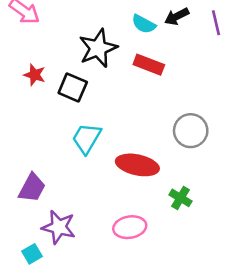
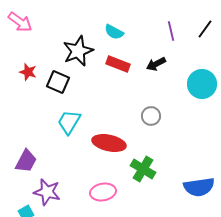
black arrow: (177, 16) -> (156, 64), moved
gray circle: (191, 131) -> (151, 116), size x0.7
green cross: (181, 198) -> (143, 169), size x1.4

